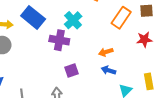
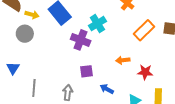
red star: (144, 40) -> (145, 72), moved
blue arrow: (108, 70) -> (107, 89), moved

